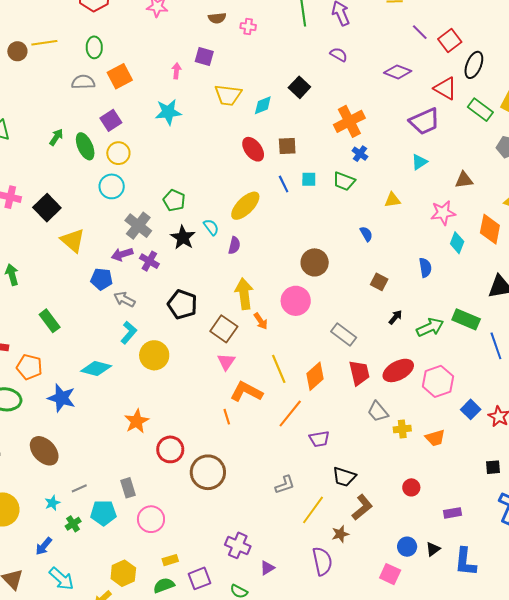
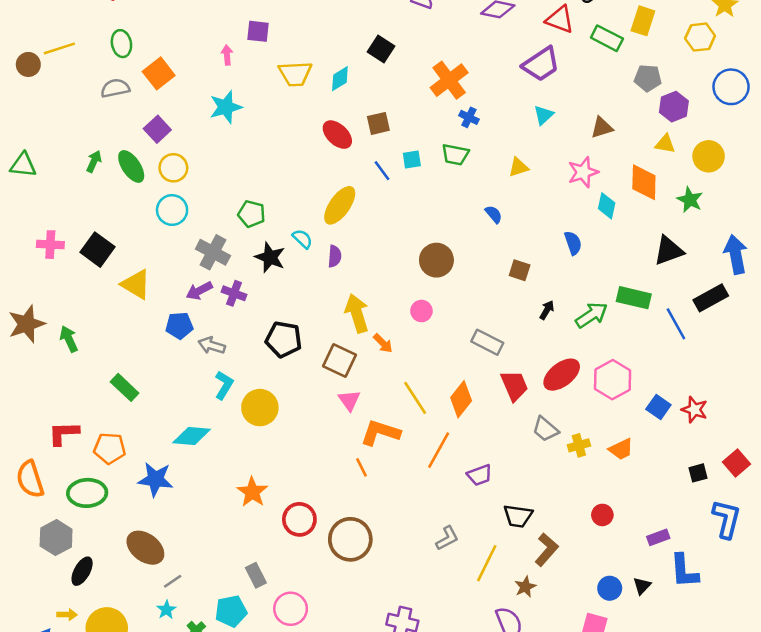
pink circle: (296, 301) -> (421, 311), size x0.6
gray line: (79, 488) -> (173, 581), moved
blue L-shape: (465, 562) -> (684, 571), moved

